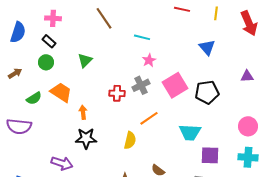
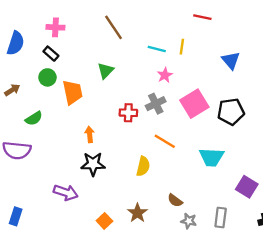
yellow line: (216, 13) -> (182, 47), moved
green triangle: (85, 60) -> (106, 71), moved
orange trapezoid: (61, 92) -> (73, 92), moved, turned 45
orange line: (149, 118) -> (165, 141), turned 66
purple square: (210, 155) -> (247, 187), moved, turned 30

